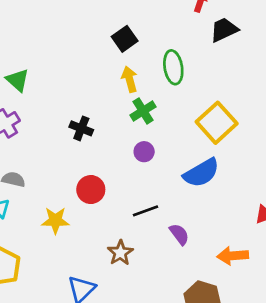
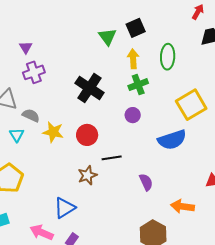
green triangle: (18, 80) -> (107, 37), moved
black cross: (81, 128) -> (89, 88), size x1.6
black line: (146, 211) -> (112, 158), moved
yellow star: (55, 220) -> (53, 132), moved
brown star: (120, 253) -> (87, 175), moved

